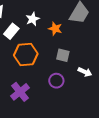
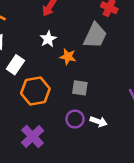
white star: (33, 19) -> (48, 39), moved
white arrow: (85, 72) -> (99, 122), moved

